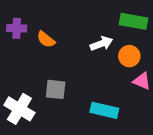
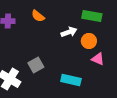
orange semicircle: (46, 39) -> (38, 16), moved
gray square: (56, 89) -> (36, 65), turned -35

